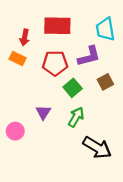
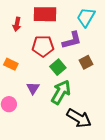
cyan trapezoid: (105, 29) -> (86, 17), turned 40
orange rectangle: (18, 59) -> (11, 64), moved
green arrow: (76, 117) -> (61, 92), size x1.4

